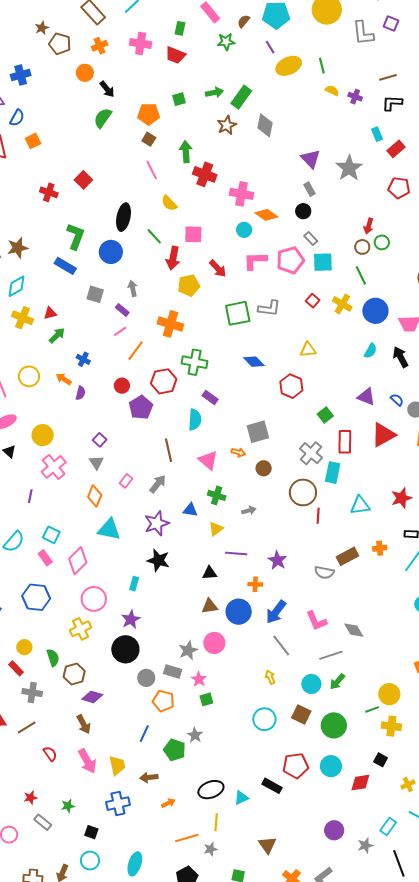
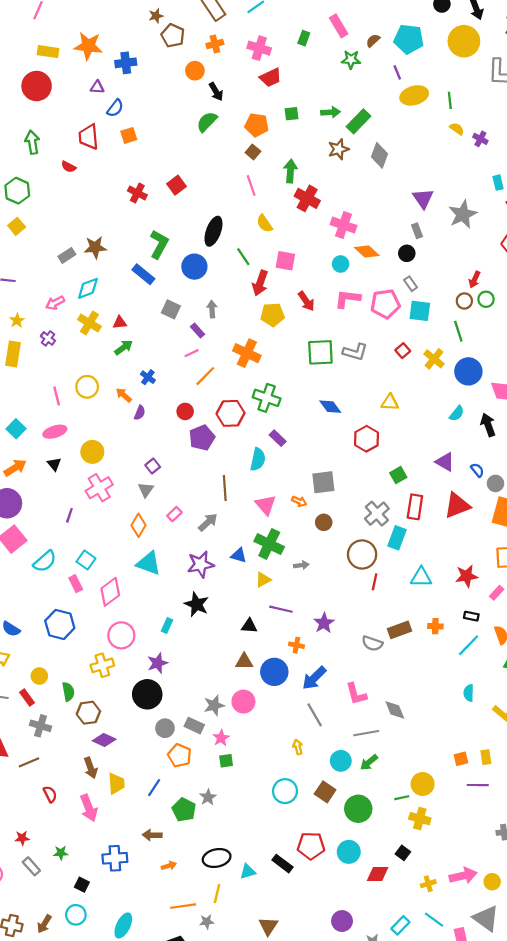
red trapezoid: (175, 55) -> (271, 78), moved, turned -55
green cross: (217, 495) -> (269, 544), size x1.5
yellow trapezoid: (117, 765) -> (116, 784), moved

